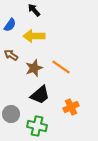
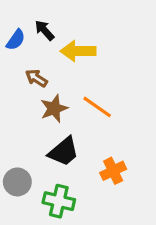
black arrow: (34, 10) -> (44, 30), moved
yellow arrow: (34, 36) -> (78, 51), moved
brown arrow: (11, 55) -> (36, 78), moved

